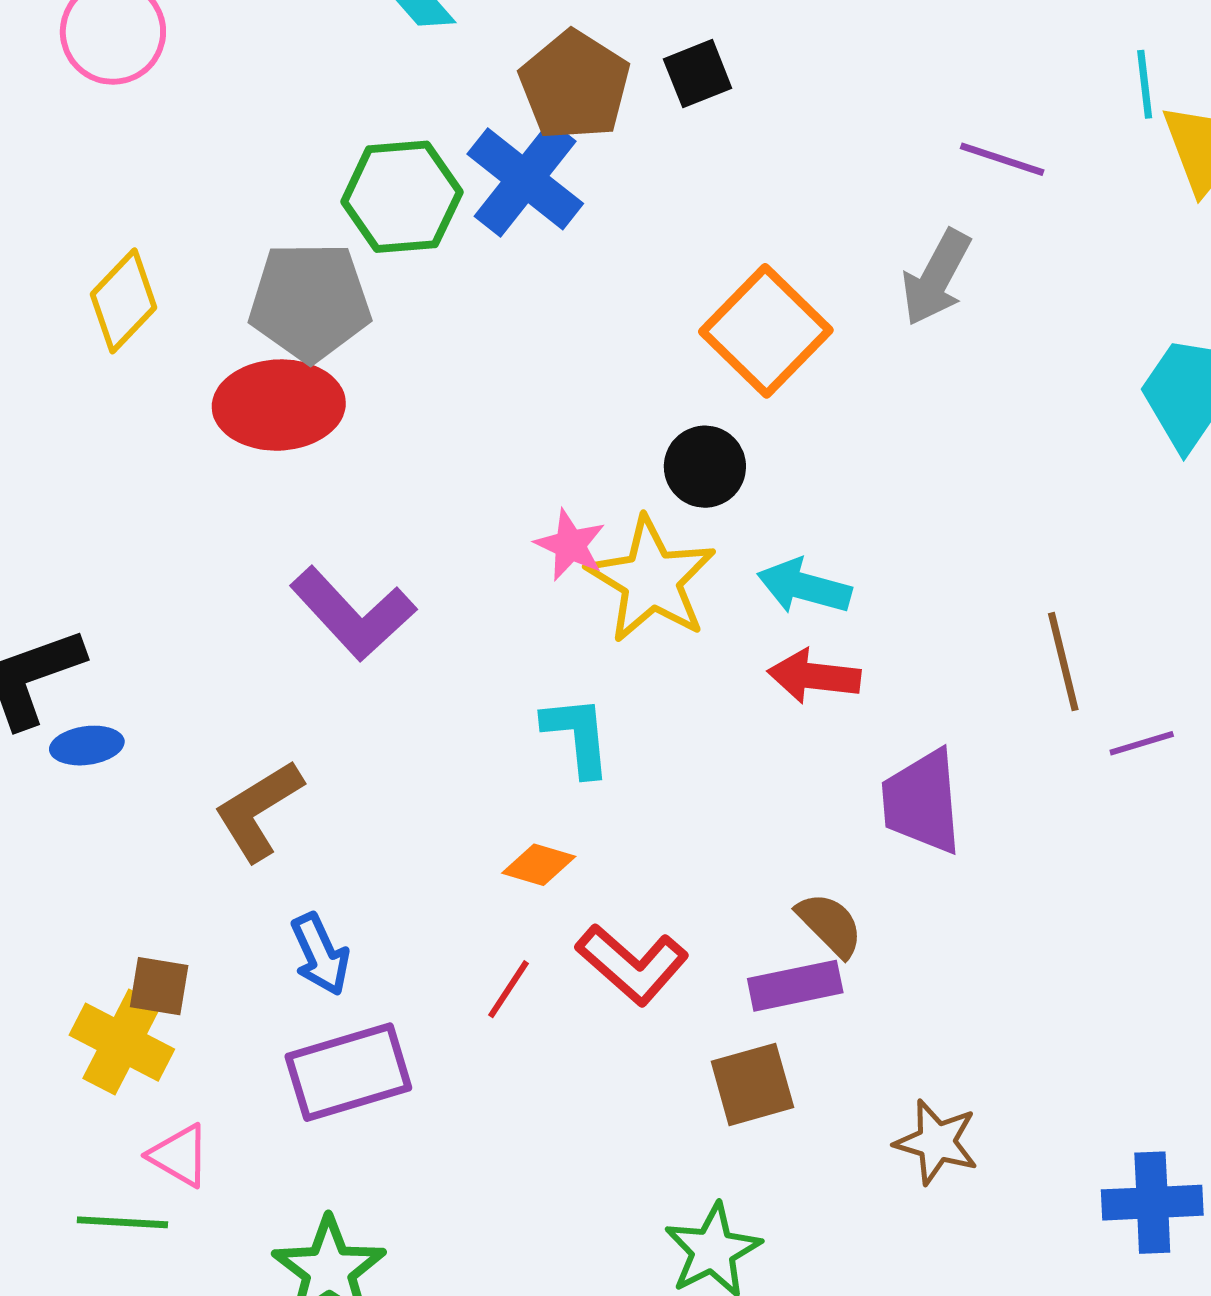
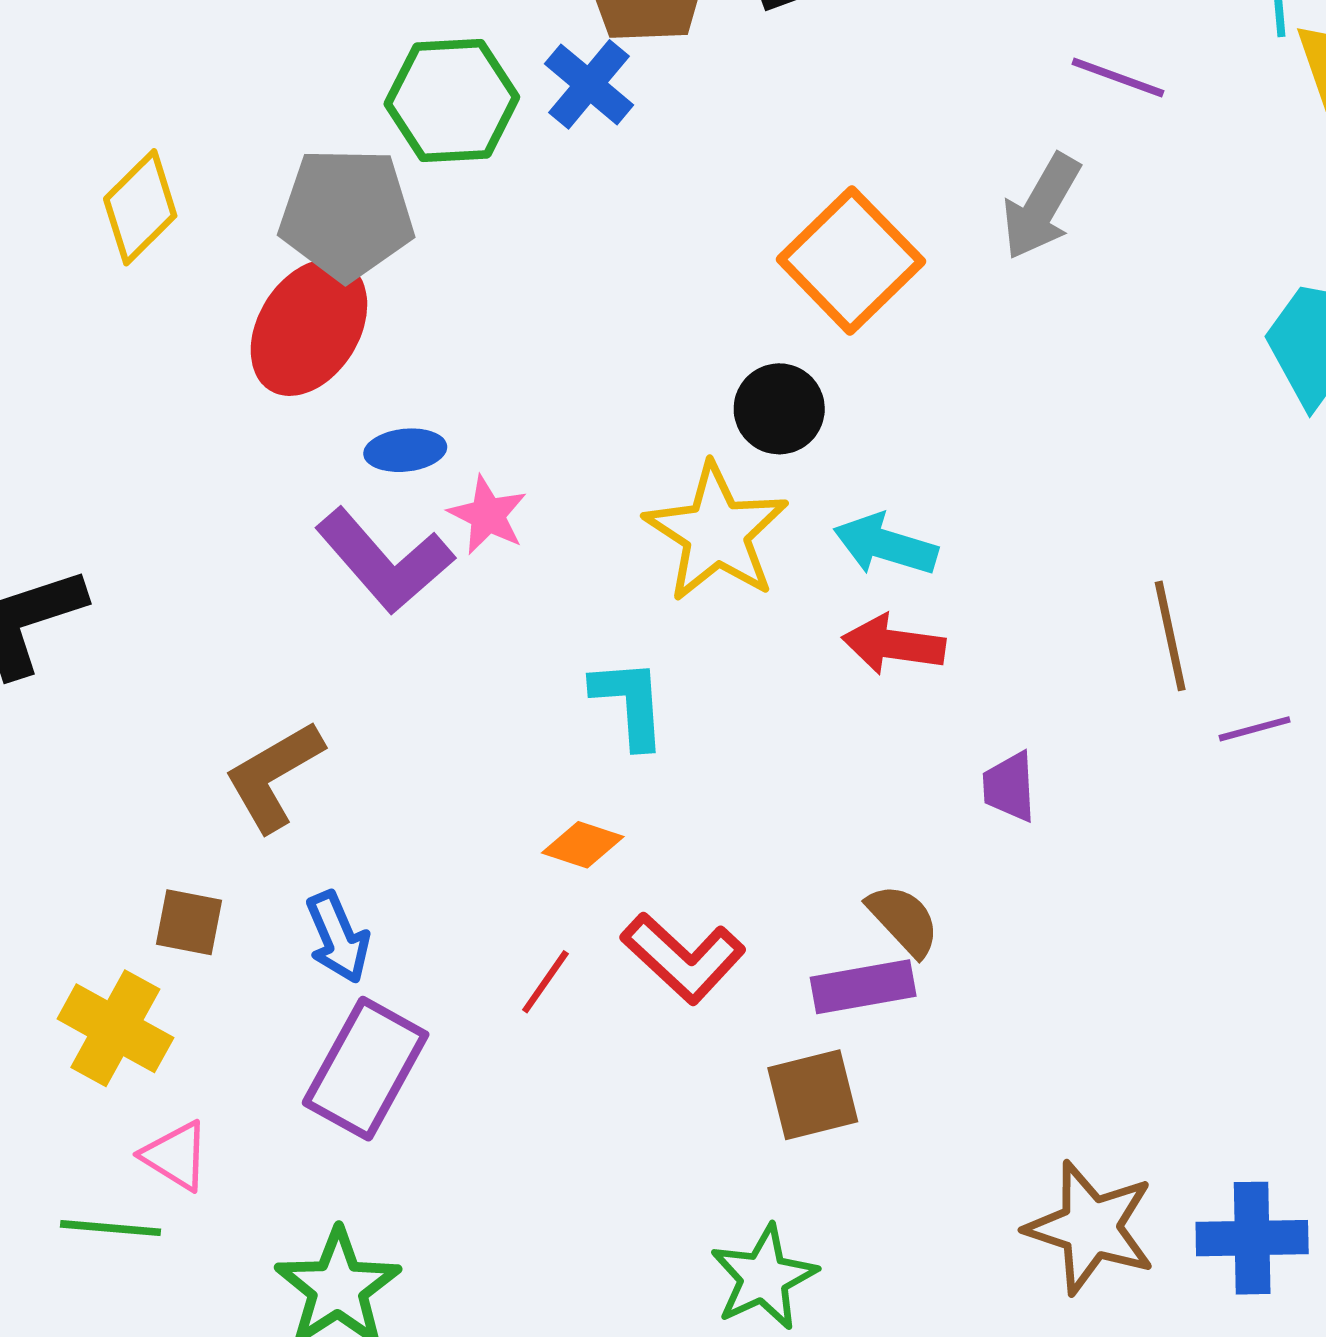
blue cross: (525, 179) -> (589, 84), size x0.7
red ellipse: (279, 405) -> (309, 327), turned -57
pink star: (570, 545) -> (488, 515), moved
blue ellipse: (87, 746) -> (405, 450), moved
purple trapezoid: (922, 802) -> (1009, 787), size x0.6
brown square: (159, 986) -> (189, 922), moved
purple rectangle: (348, 1072) -> (366, 1069), turned -46
brown star: (936, 1142) -> (1091, 1228), moved, size x1.4

